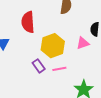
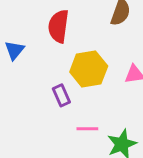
pink line: (59, 69) -> (87, 129), moved

